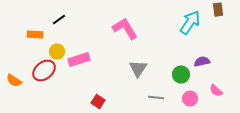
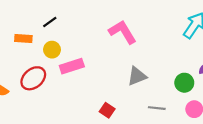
yellow circle: (57, 52) -> (52, 50), moved
gray triangle: (138, 69) -> (137, 76), turned 36
red square: (98, 102) -> (107, 110), moved

